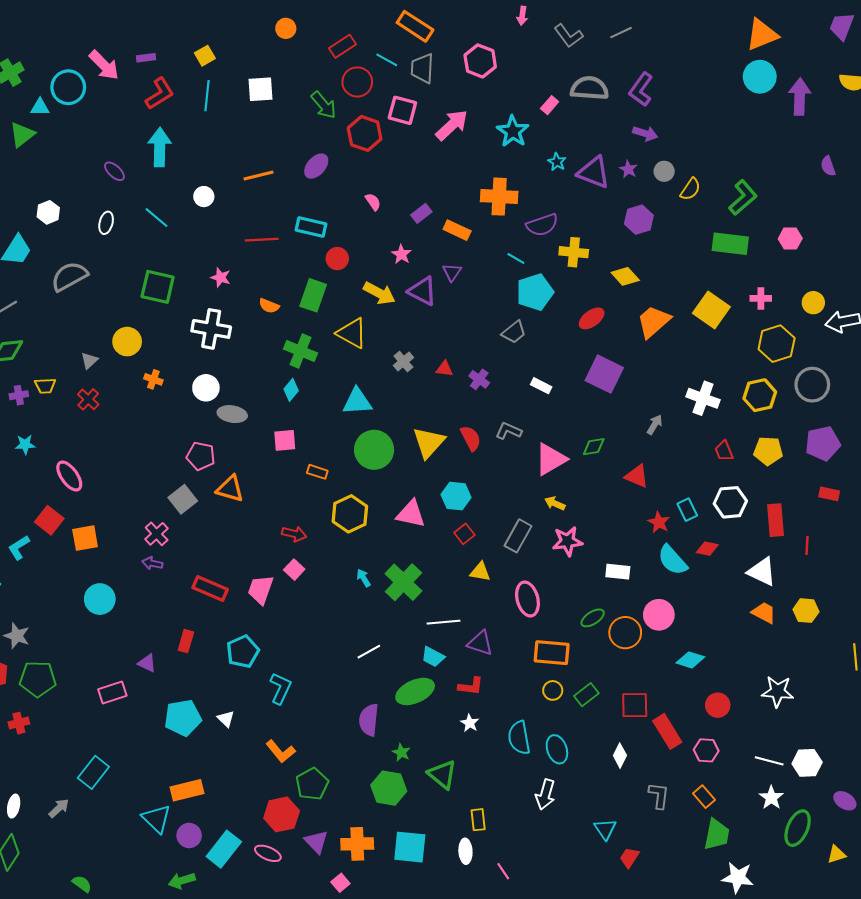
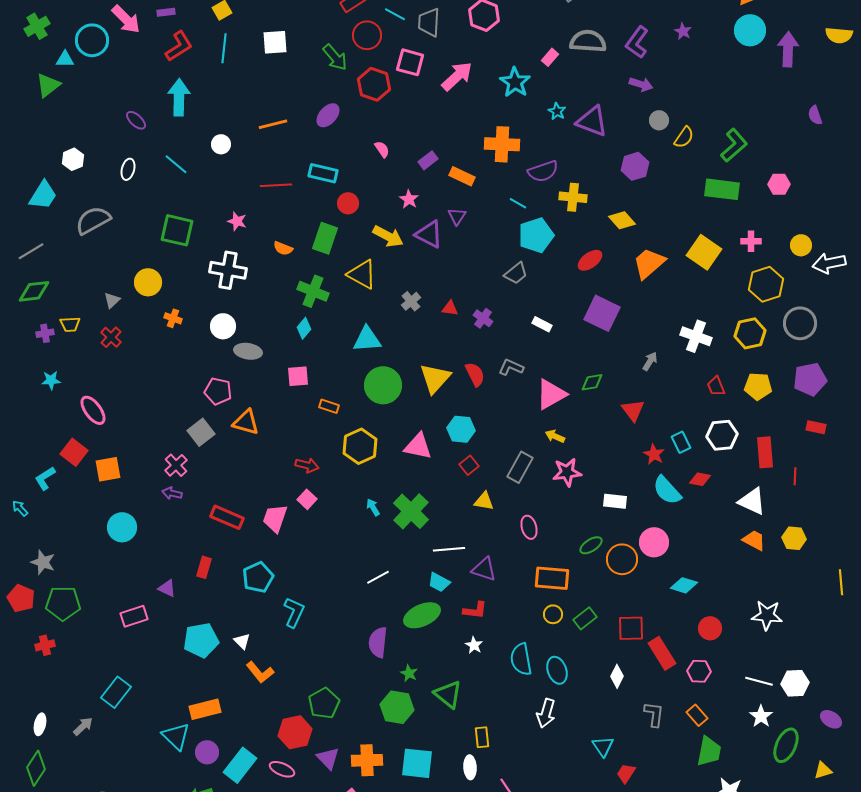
purple star: (628, 169) -> (683, 31), moved
red triangle: (637, 476) -> (633, 410), turned 30
pink ellipse: (527, 599) -> (529, 527), size x0.7
orange L-shape: (281, 751) -> (260, 672), moved

